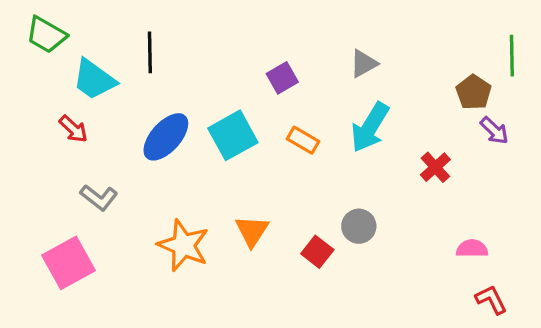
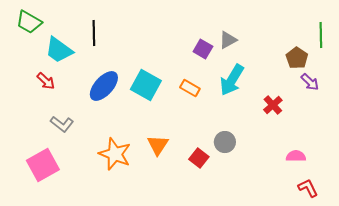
purple square: (282, 78) -> (203, 49), moved, turned -30
cyan square: (233, 135) -> (146, 85), turned -32

